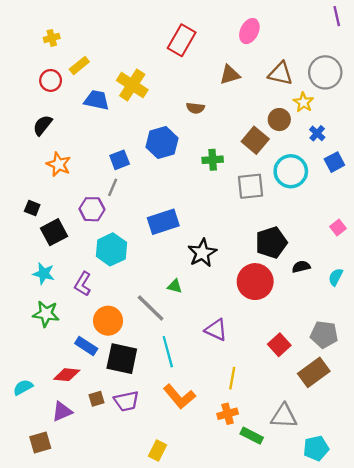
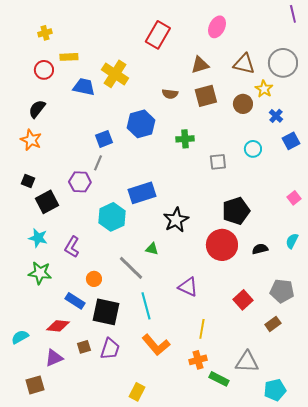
yellow rectangle: (79, 66) -> (69, 57), turned 36
brown square: (255, 140) -> (206, 96), moved, turned 35
orange star: (59, 164) -> (31, 140), moved
cyan circle: (291, 171) -> (253, 149), size x0.6
gray square: (251, 186) -> (218, 162), size x0.7
cyan hexagon: (111, 249) -> (112, 217), moved
black semicircle: (301, 267) -> (260, 249), moved
orange circle: (108, 321) -> (94, 279), size x0.6
brown rectangle: (314, 372) -> (273, 324), size x0.6
purple trapezoid: (126, 401) -> (110, 349), turned -60

